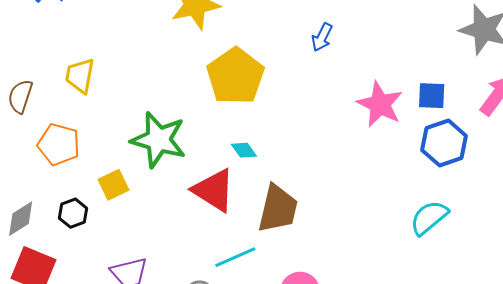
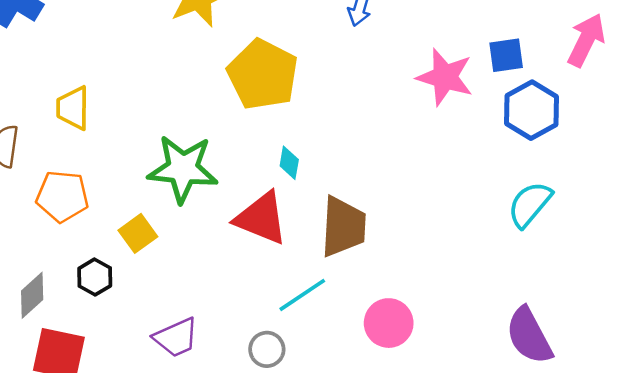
cyan diamond: (244, 150) -> (289, 163), turned 56

